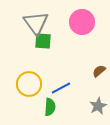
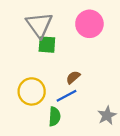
brown semicircle: (99, 71) -> (73, 77), moved

